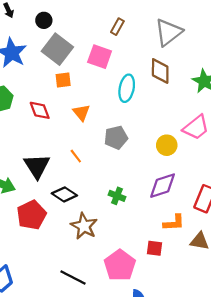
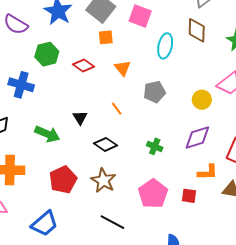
red diamond: (40, 110) -> (84, 65), turned -35
black triangle: (37, 166) -> (80, 118), size x0.6
red pentagon: (32, 215) -> (63, 180), moved
brown star: (84, 226) -> (103, 180), moved
pink pentagon: (120, 265) -> (153, 194), moved

